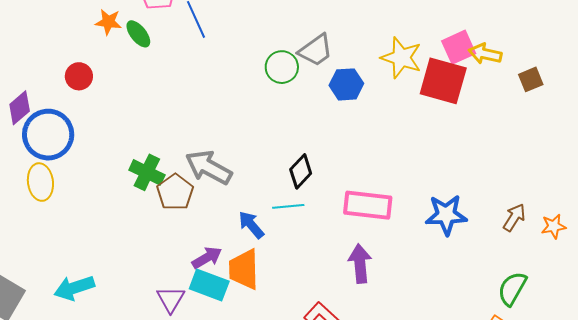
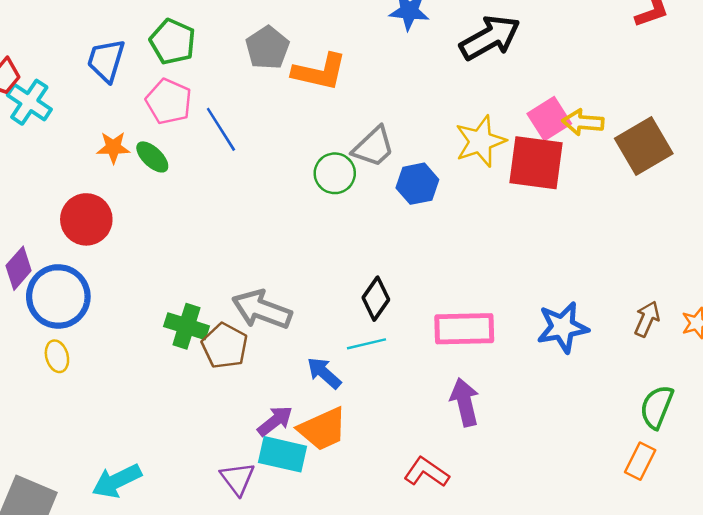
yellow star: (401, 58) -> (480, 141), turned -30
red circle: (79, 76) -> (86, 219), size x1.5
brown square: (531, 79) -> (644, 146), size x1.8
yellow ellipse: (40, 182) -> (57, 356), size x0.7
orange trapezoid: (244, 269) -> (323, 429), turned -105

